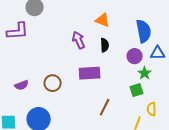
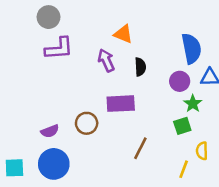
orange triangle: (103, 20) -> (123, 34), moved
purple L-shape: (18, 31) -> (59, 49), moved
brown circle: (53, 83) -> (87, 123), moved
purple semicircle: (22, 85) -> (50, 131), moved

